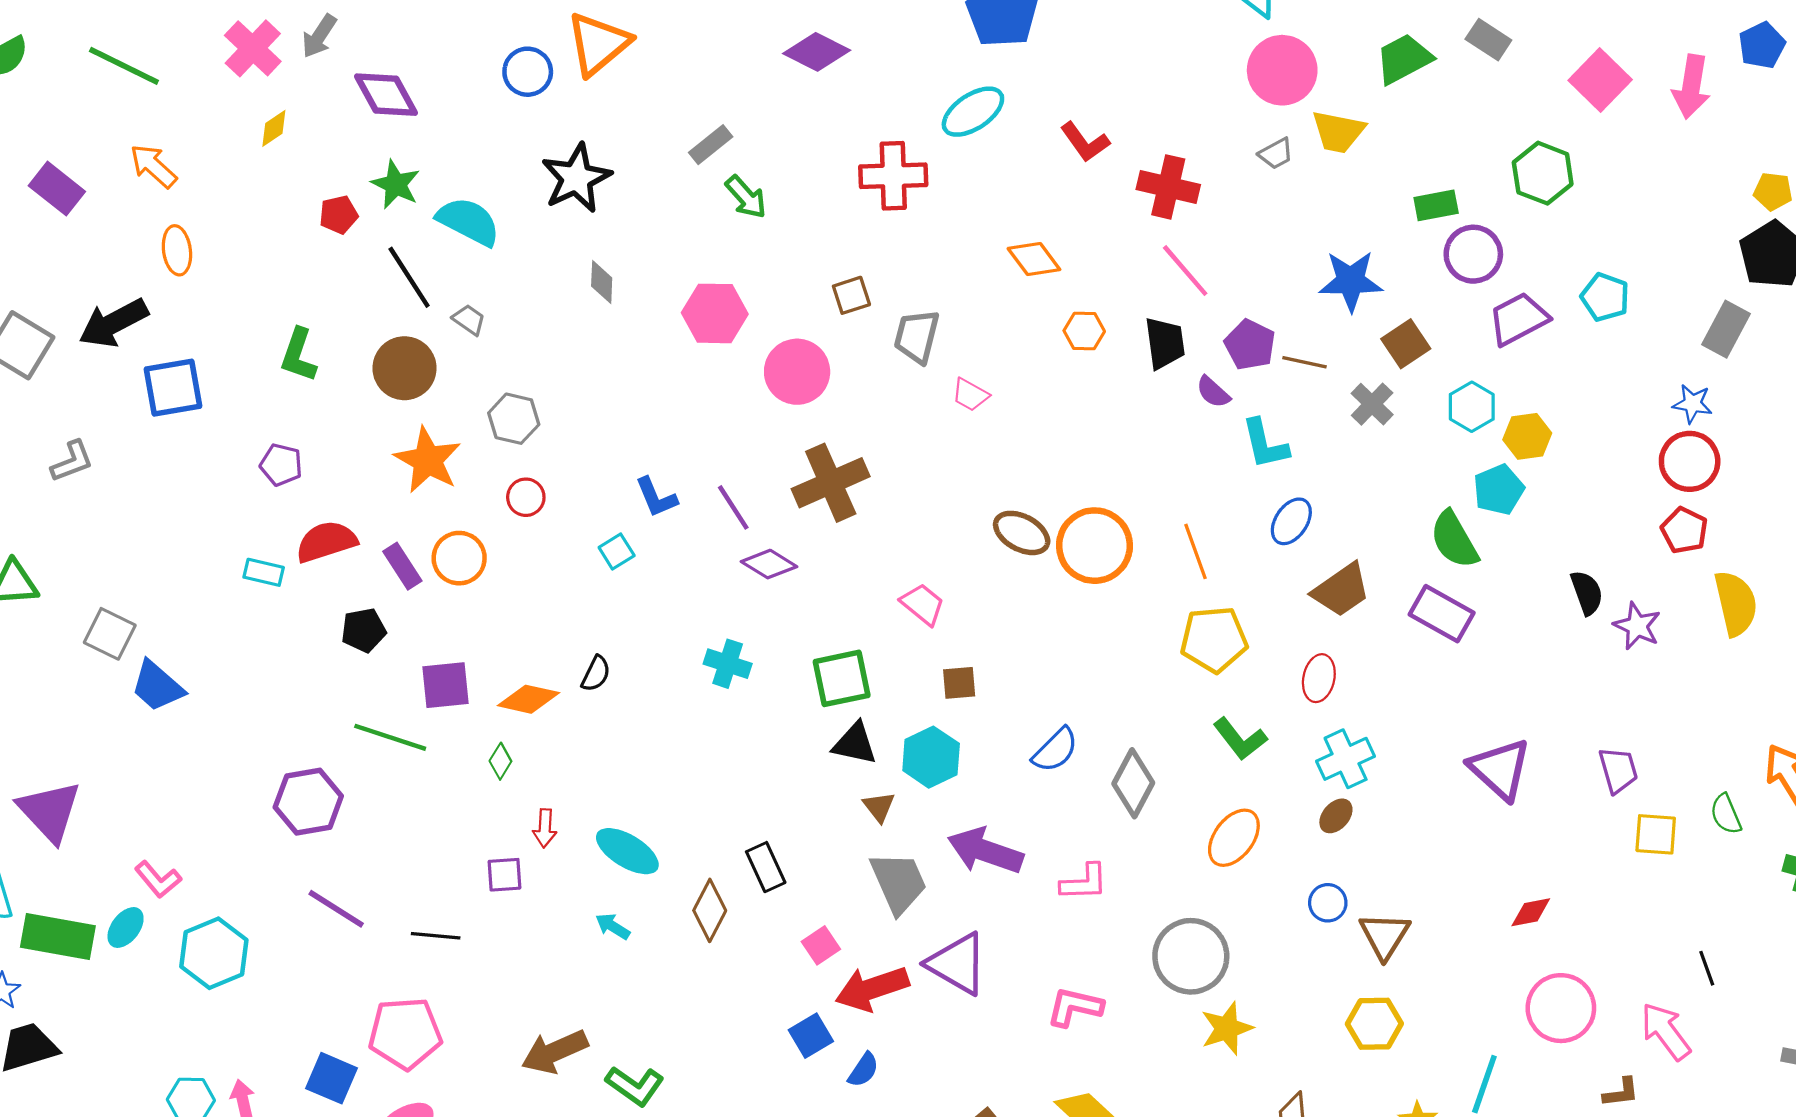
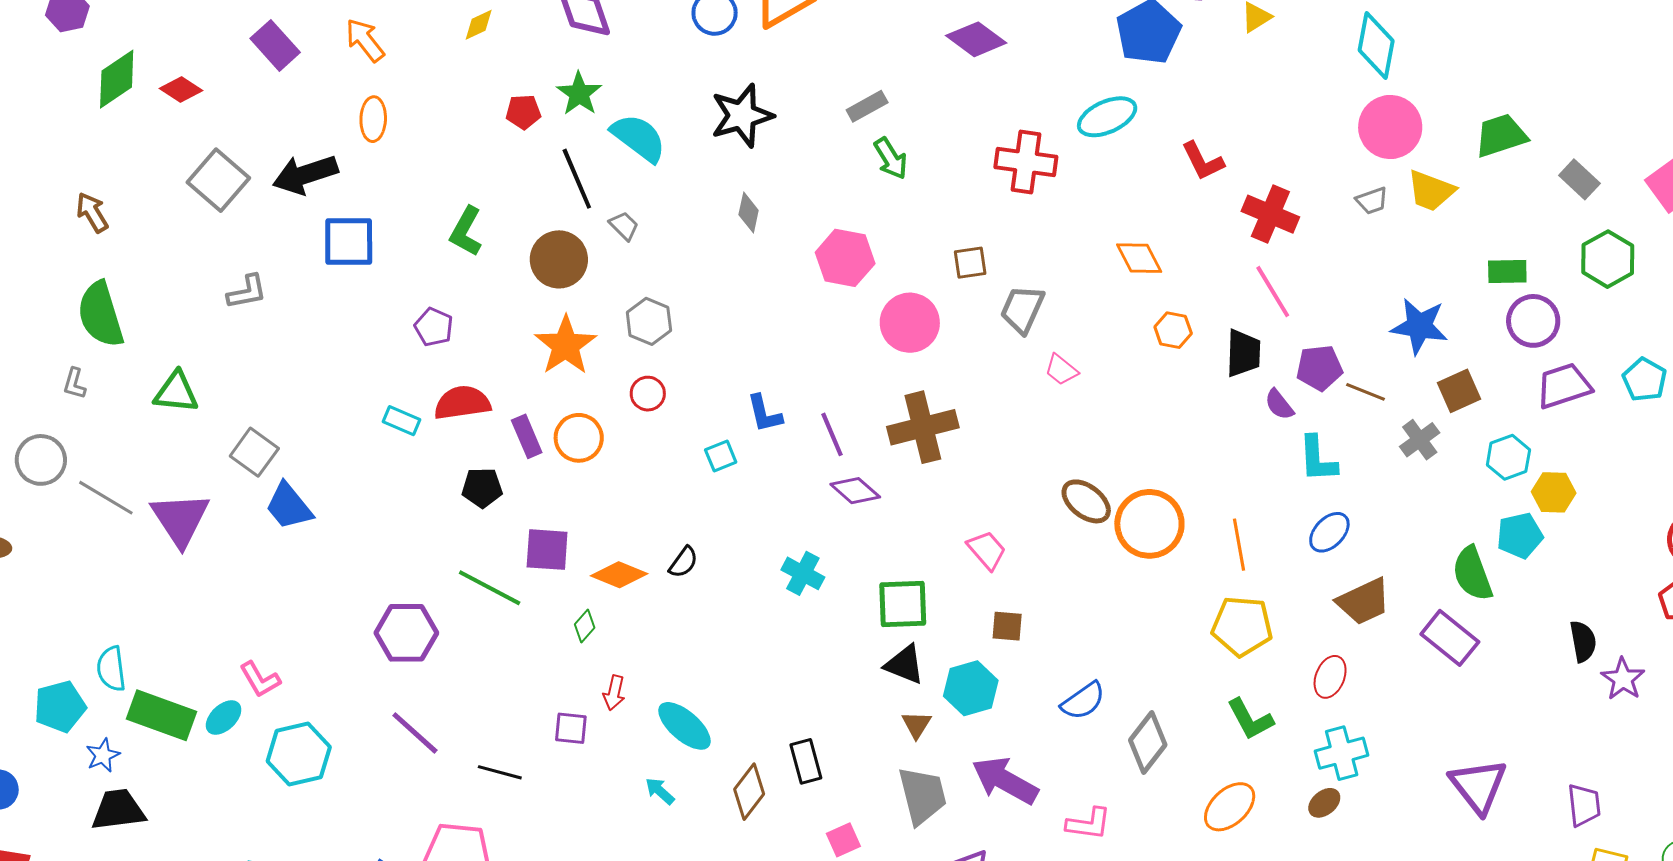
gray rectangle: (1488, 40) -> (1579, 179), moved
purple pentagon: (1250, 345) -> (1319, 368), turned 30
purple triangle: (49, 811) -> (180, 519), moved

